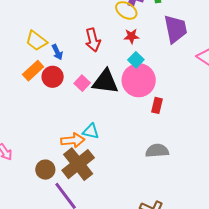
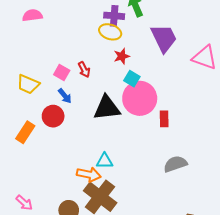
red arrow: (93, 40) -> (84, 70), size x0.7
blue arrow: (57, 52) -> (65, 96), moved
orange rectangle: (33, 71) -> (25, 132), moved
pink square: (82, 83) -> (62, 73), moved
orange arrow: (73, 140) -> (89, 174), turned 30

